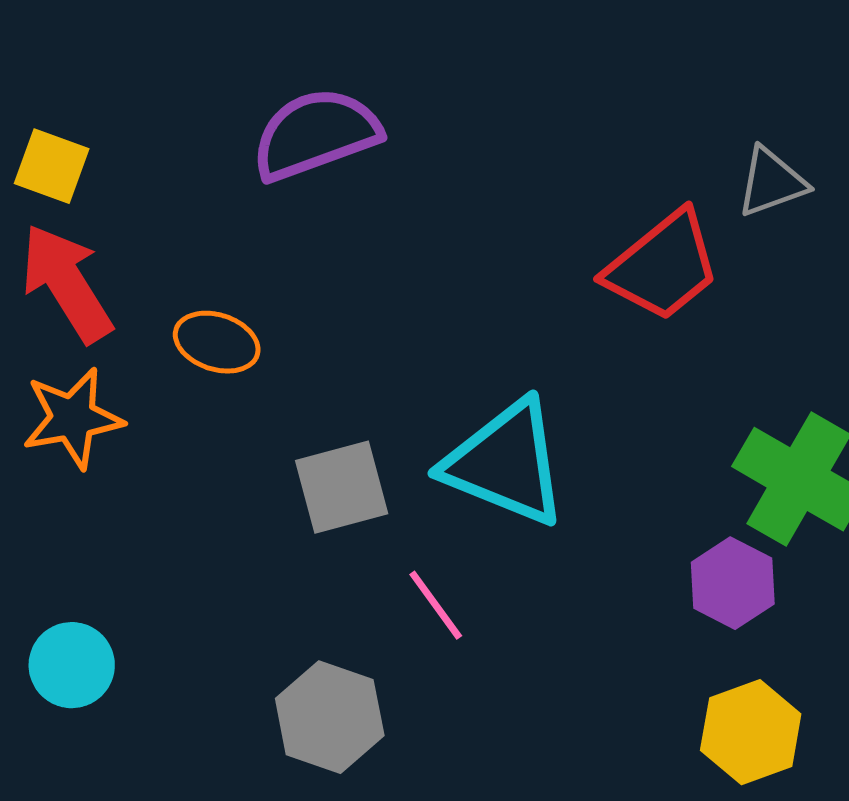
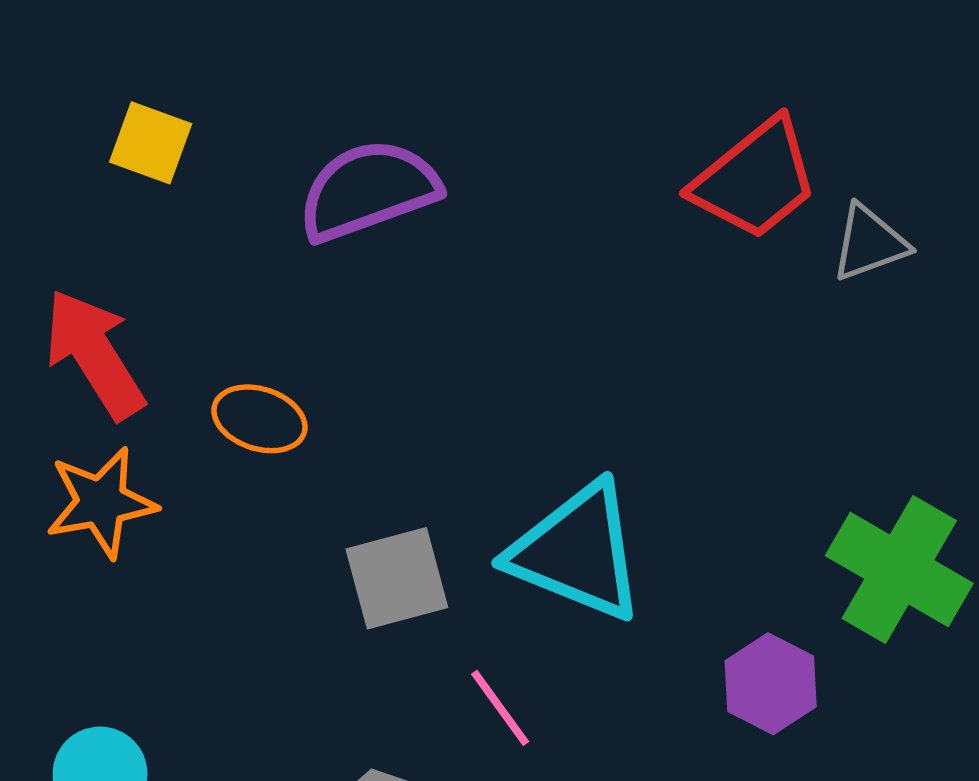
yellow square: (52, 166) -> (151, 143), moved
red trapezoid: (663, 266) -> (755, 179), moved
purple hexagon: (733, 583) -> (771, 684), moved

